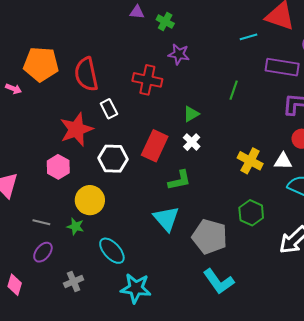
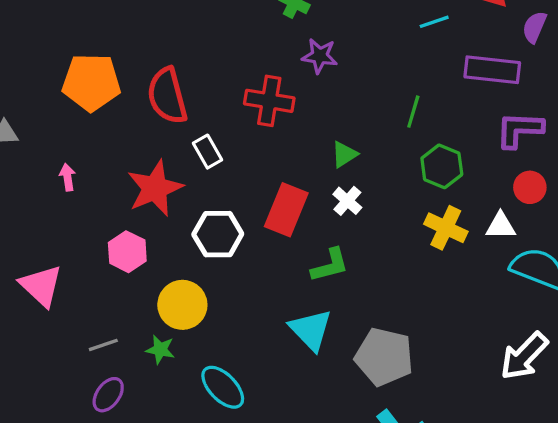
pink arrow: (14, 89) -> (67, 177), moved, turned -119
green hexagon: (251, 213) -> (442, 166), moved
gray line: (41, 222) -> (103, 345), turned -30

